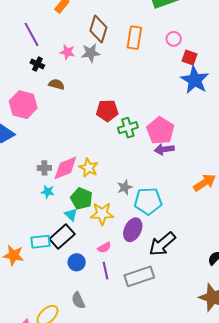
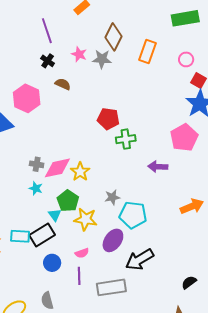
pink pentagon: (160, 131) -> (184, 138), moved

